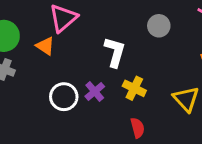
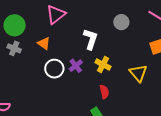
orange triangle: (45, 46) -> (44, 43), moved

